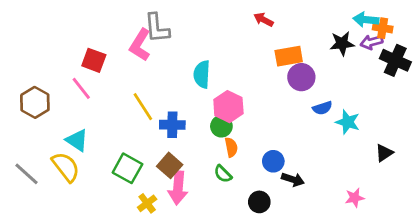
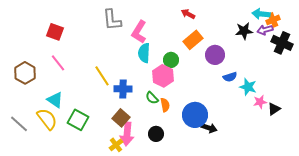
orange cross: (383, 28) -> (273, 20), turned -32
pink L-shape: (140, 45) -> (139, 32), moved
orange rectangle: (289, 56) -> (193, 40), moved, turned -30
red square: (94, 60) -> (55, 32), moved
green circle: (221, 126) -> (171, 60), moved
blue circle: (273, 161) -> (195, 115), size x1.6
green square: (127, 168) -> (78, 120), moved
green semicircle: (223, 174) -> (152, 98), moved
pink star: (355, 198) -> (260, 102), moved
black circle: (259, 202) -> (156, 134), moved
yellow cross: (147, 203) -> (116, 145), moved

